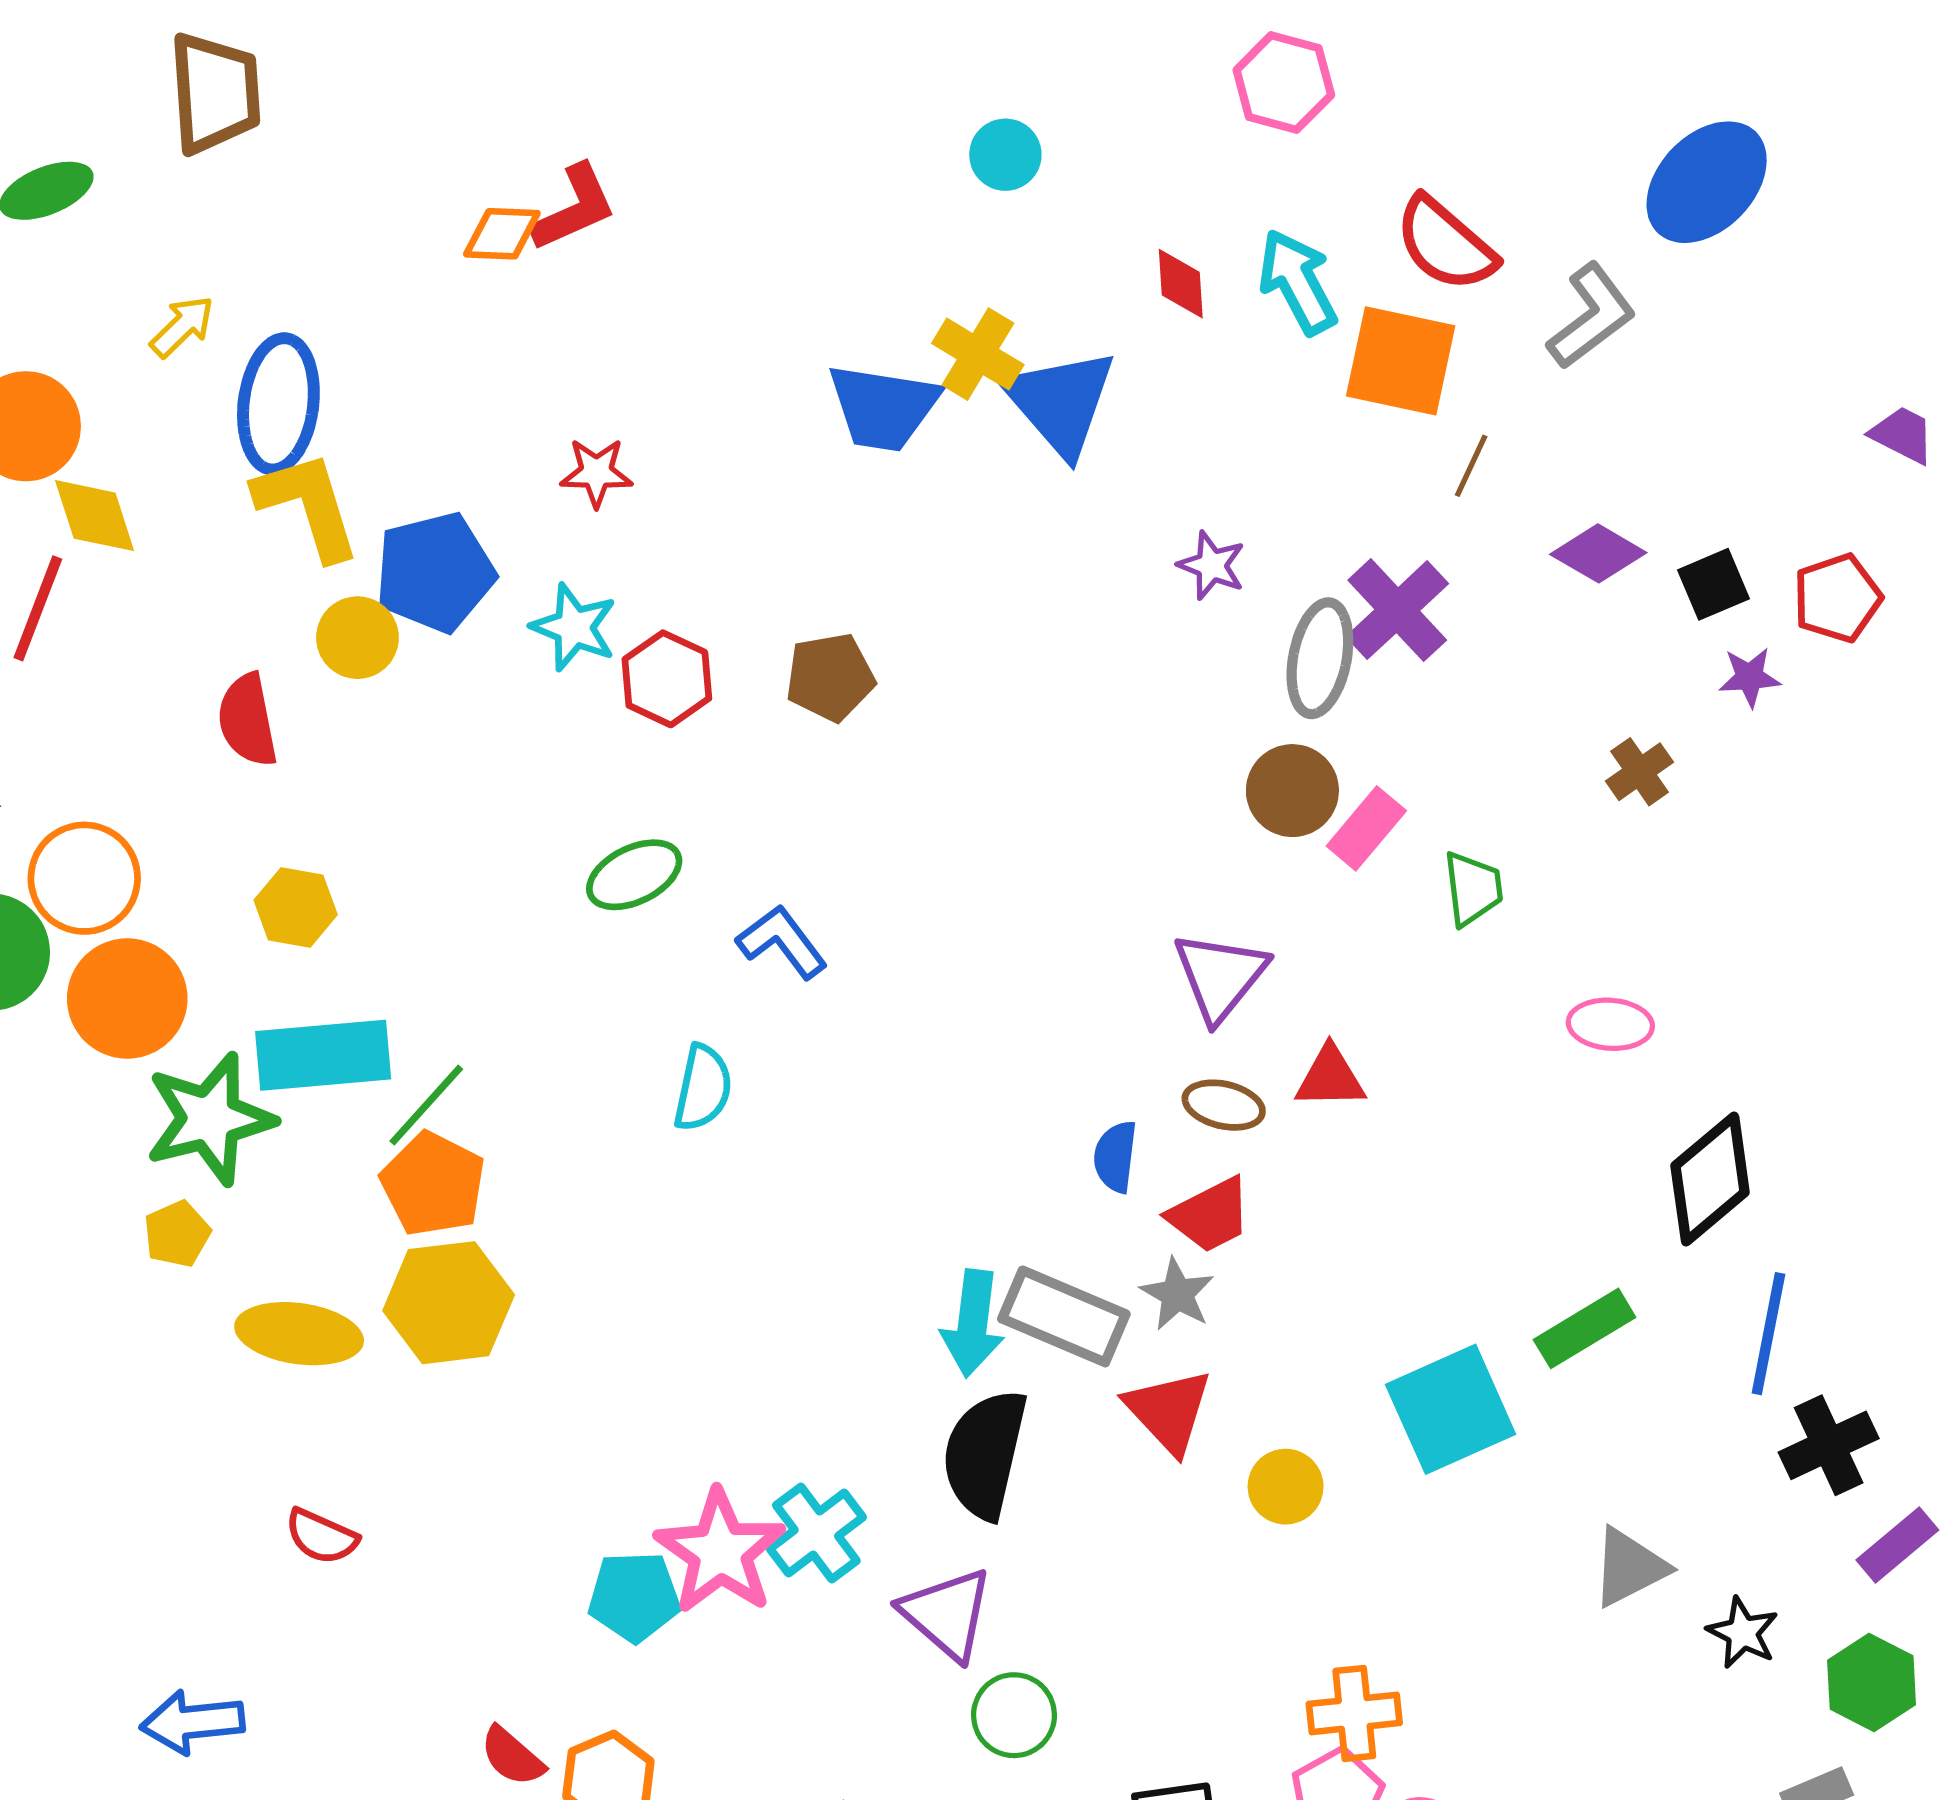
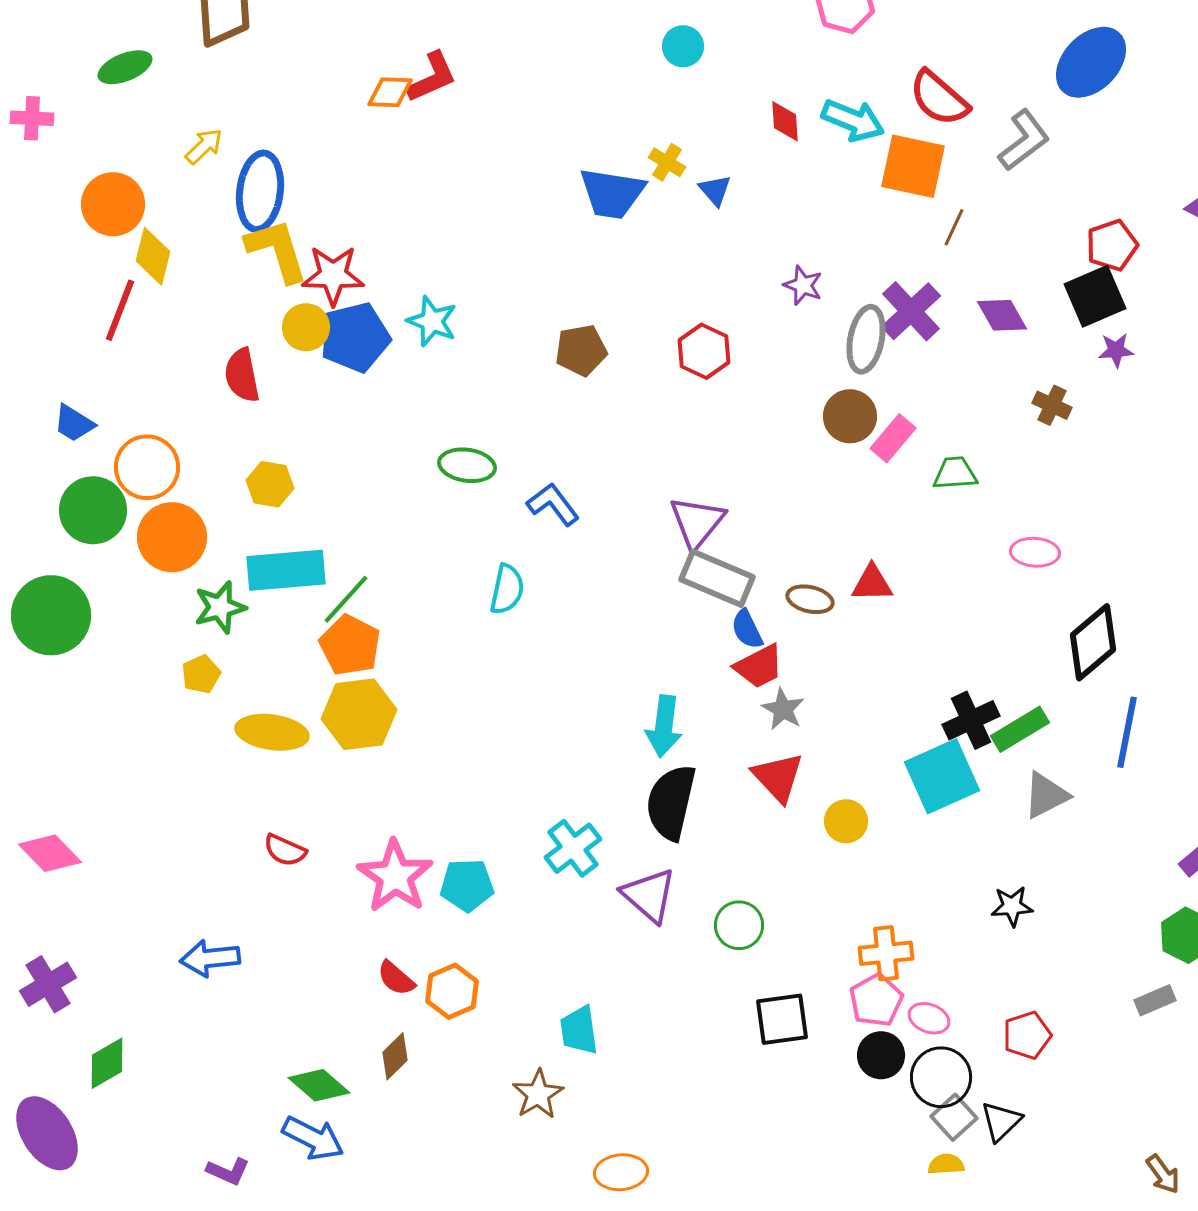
cyan arrow: (1298, 282) -> (853, 120), turned 140
yellow cross: (978, 354) -> (667, 162), size x0.7
blue triangle: (1060, 402) -> (715, 190), size x0.5
red star: (596, 473) -> (333, 275), moved, size x1.5
yellow diamond: (95, 516) -> (153, 256), turned 32
purple diamond: (1598, 553) -> (1002, 315), moved, turned 30
blue pentagon: (435, 572) -> (355, 337), moved
black square: (1713, 584) -> (1095, 296), size x1.5
red pentagon: (1837, 598) -> (1112, 245), moved
red hexagon: (667, 679) -> (704, 351), moved
brown cross: (1640, 772) -> (1052, 405), turned -30
green ellipse: (634, 875) -> (467, 465), turned 34
green trapezoid: (1473, 889) -> (955, 473), turned -87
purple triangle: (1220, 976) -> (697, 522), moved
green star: (210, 1119) -> (220, 607), size x0.7
blue semicircle: (1115, 1157) -> (747, 629), turned -33
red trapezoid: (1210, 1215) -> (759, 666), moved
gray rectangle: (1064, 1316) -> (717, 578), moved
black cross: (1829, 1445) -> (971, 720), moved
pink star: (720, 1552) -> (395, 876), moved
gray triangle: (1629, 1567) -> (1046, 795), moved
black star: (1743, 1633) -> (1012, 906), moved, turned -30
green circle: (1014, 1715) -> (739, 925), moved

